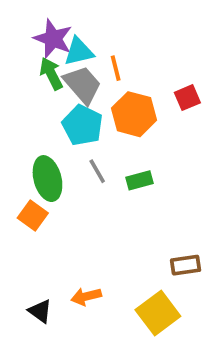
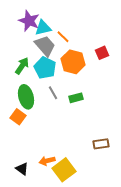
orange line: (116, 68) -> (63, 37), turned -32
green arrow: (51, 74) -> (22, 66), moved, turned 60
yellow square: (158, 313) -> (64, 170), moved

